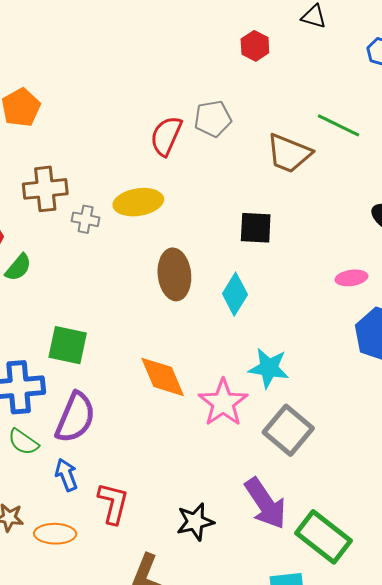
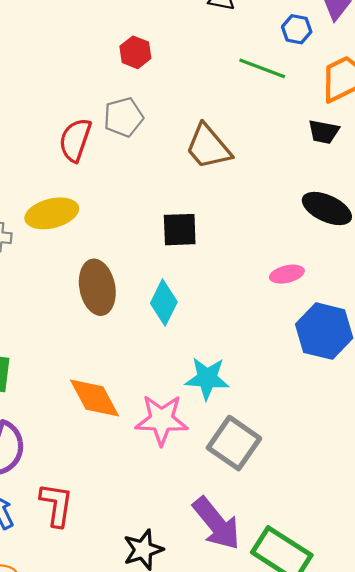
red hexagon: (255, 46) -> (135, 52), moved
green line: (338, 125) -> (262, 68), moved
brown trapezoid: (289, 153) -> (208, 147), turned 33
pink star: (223, 403) -> (162, 420), turned -30
red L-shape: (113, 503) -> (56, 505), moved

